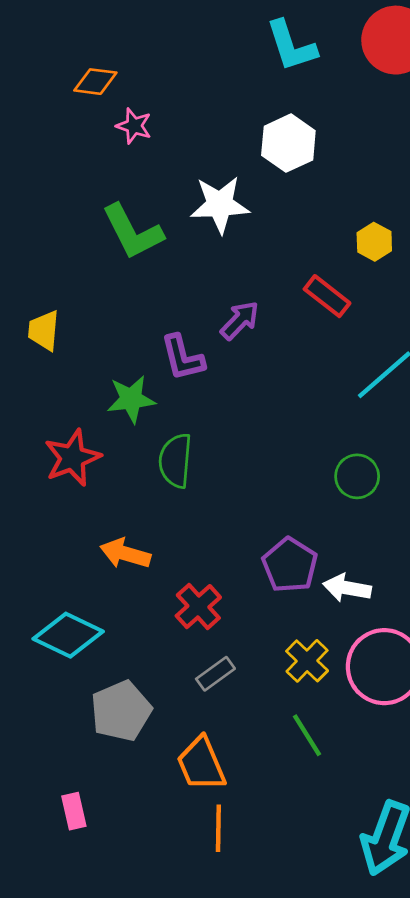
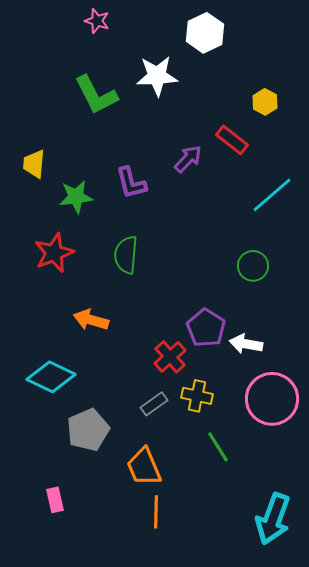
purple arrow: (240, 320) -> (188, 159), moved
green star: (131, 399) -> (76, 197), moved
red cross: (198, 607) -> (170, 357), moved
yellow cross: (307, 661) -> (197, 396), moved, turned -32

